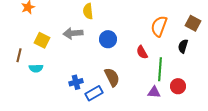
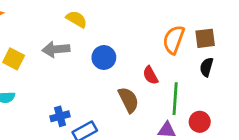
yellow semicircle: (88, 11) -> (76, 19), turned 126
brown square: (193, 23) -> (205, 38), moved, turned -35
brown semicircle: (112, 77) -> (129, 100), moved

